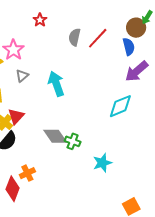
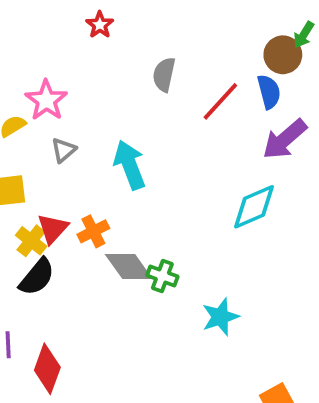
red star: (40, 20) -> (100, 25), moved
red line: (98, 38) -> (220, 101), moved
orange cross: (27, 173) -> (93, 231), moved

